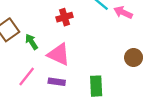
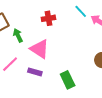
green rectangle: (96, 86) -> (68, 80), turned -30

